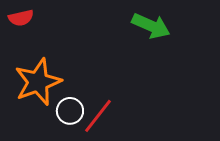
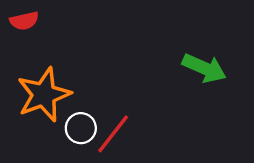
green arrow: (151, 26) -> (204, 68), moved

